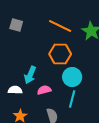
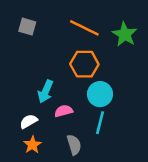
white semicircle: (15, 90) -> (29, 121), moved, turned -32

